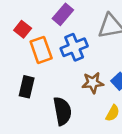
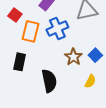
orange rectangle: (41, 50) -> (30, 31), turned 35
brown star: (93, 83) -> (73, 57), turned -30

